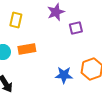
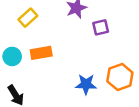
yellow rectangle: (16, 20) -> (28, 18), turned 35

